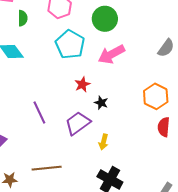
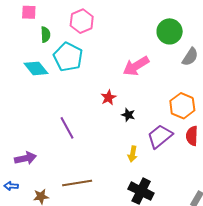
green circle: (105, 19) -> (170, 31), moved
cyan pentagon: (70, 44) -> (68, 57), moved
purple trapezoid: (78, 123) -> (160, 136), moved

